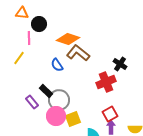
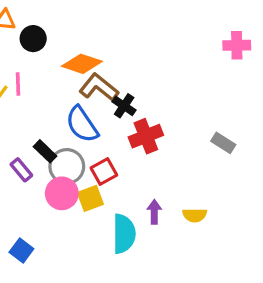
pink line: (29, 38) -> (18, 84), moved
black cross: (120, 64) -> (124, 106), moved
blue semicircle: (57, 65) -> (82, 124), moved, size x1.6
red square: (110, 114) -> (104, 171), moved

